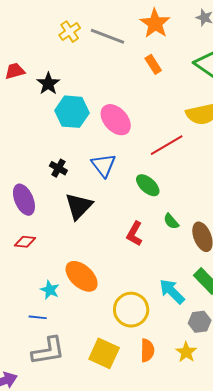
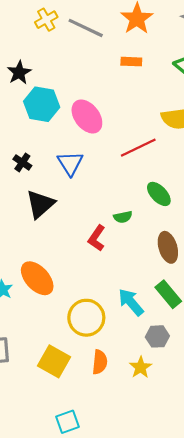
orange rectangle: (153, 64) -> (131, 62), turned -60
green ellipse: (148, 185) -> (159, 194), moved
green semicircle: (171, 221) -> (123, 217), moved, turned -66

